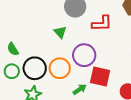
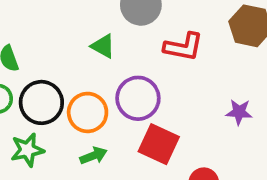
green triangle: (60, 32) -> (103, 46), turned -32
green arrow: (80, 89) -> (93, 156), moved

